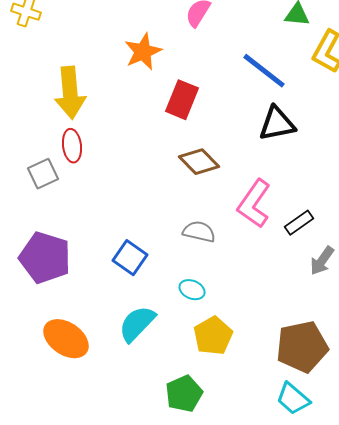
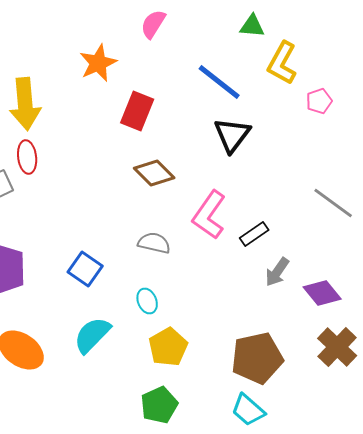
black triangle: (277, 124) -> (232, 135), turned -42
cyan ellipse: (192, 290) -> (147, 301), turned 45
green pentagon: (184, 394) -> (159, 405), moved

